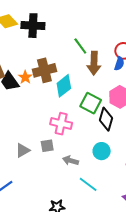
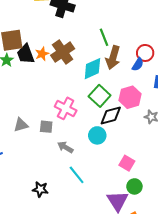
brown cross: (44, 70) -> (63, 52), turned -35
cyan diamond: (64, 86) -> (92, 69), moved
black diamond: (106, 119) -> (111, 115), turned 45
cyan circle: (102, 151) -> (97, 135), moved

